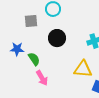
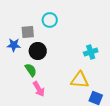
black circle: (57, 38) -> (38, 51), moved
blue star: (17, 49) -> (14, 45), moved

